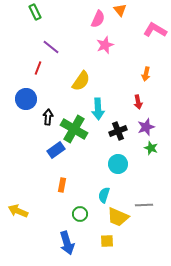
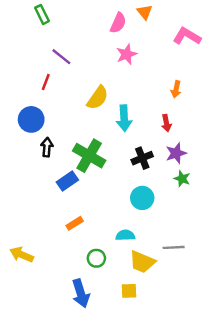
cyan arrow: (98, 109) -> (124, 118), moved
black arrow: (48, 117) -> (47, 147), moved
orange rectangle: (62, 185) -> (75, 223), turned 48
cyan semicircle: (104, 195) -> (125, 235), turned 70

